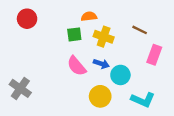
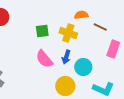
orange semicircle: (89, 16) -> (81, 15), moved
blue arrow: (101, 64) -> (66, 57), turned 88

